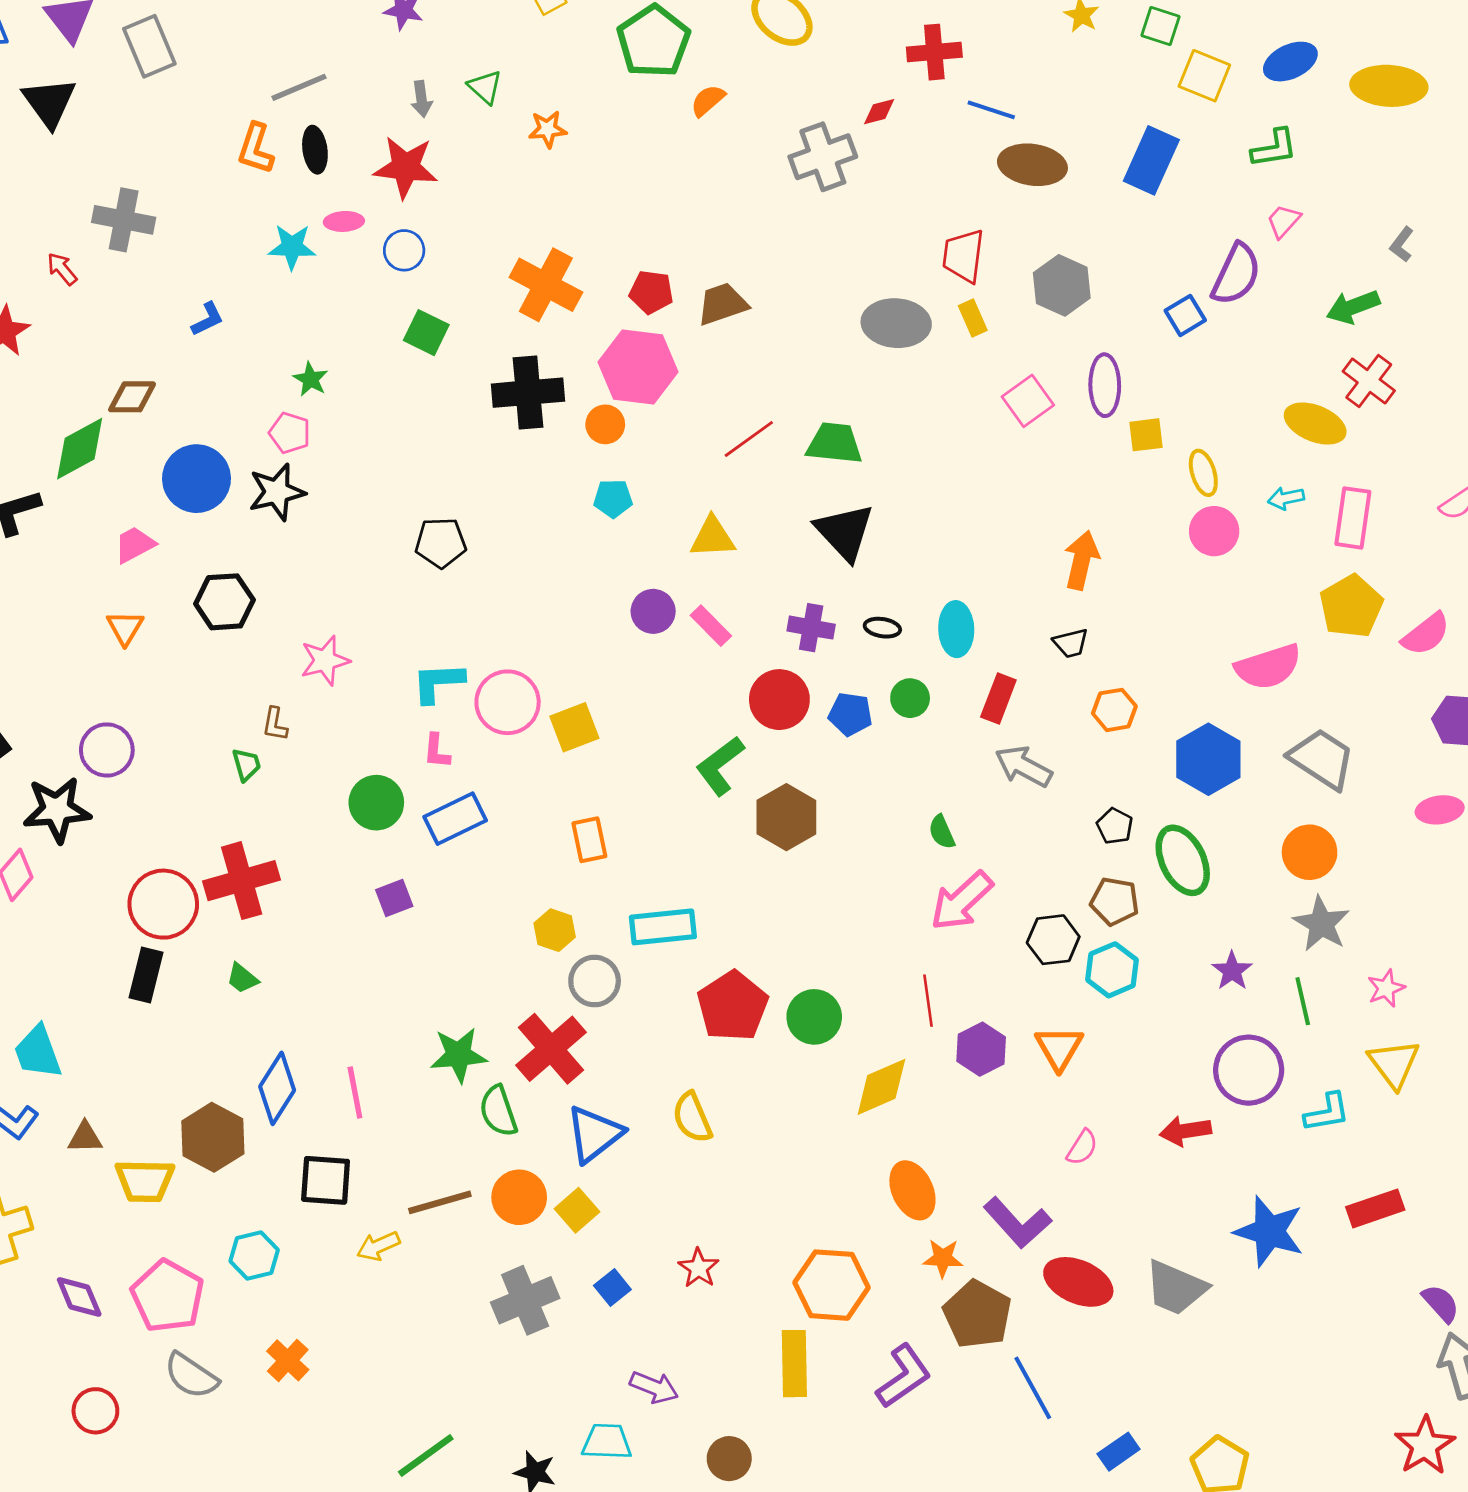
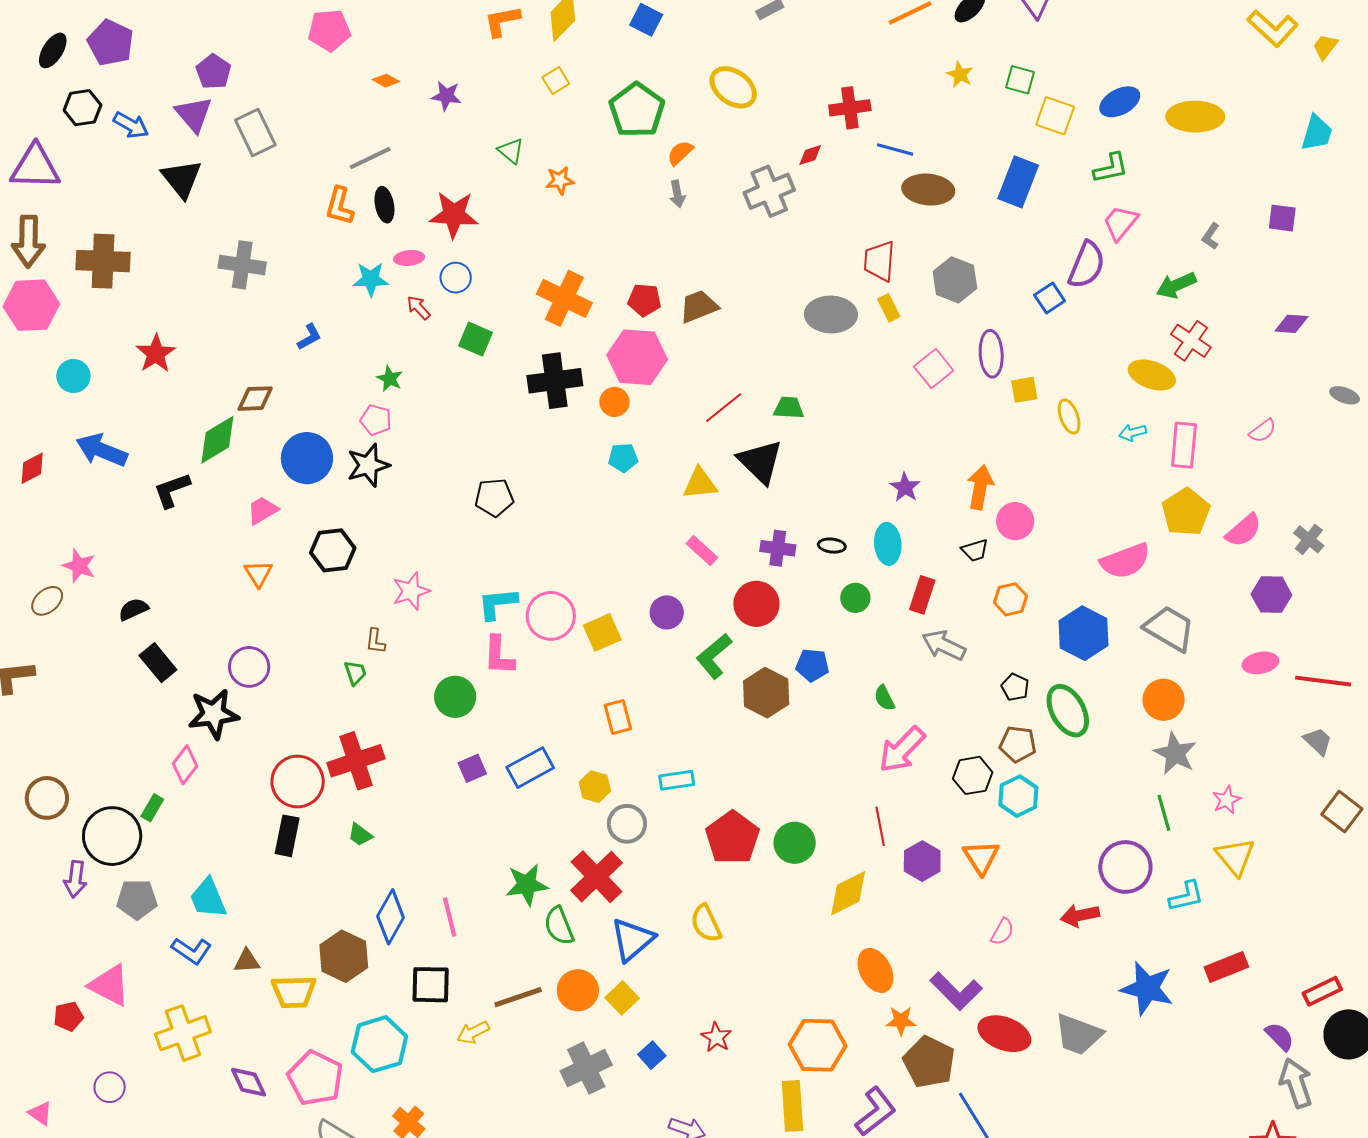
gray arrow: (421, 99) -> (677, 194), moved
pink trapezoid: (1283, 221) -> (1120, 223), size x1.4
red arrow: (62, 269) -> (419, 308), moved
green trapezoid: (834, 443) -> (789, 408), size x0.7
pink circle: (1214, 531) -> (1015, 521), moved
black triangle: (845, 532) -> (760, 462), moved
purple circle: (653, 611) -> (667, 612), moved
blue pentagon: (850, 714) -> (812, 665), moved
pink L-shape: (437, 751) -> (499, 655), size x1.5
blue rectangle: (455, 819) -> (530, 768), moved
cyan rectangle: (663, 927) -> (677, 780), size x0.7
purple star: (1232, 971) -> (905, 487), moved
cyan hexagon: (254, 1256) -> (379, 1044), size x1.5

